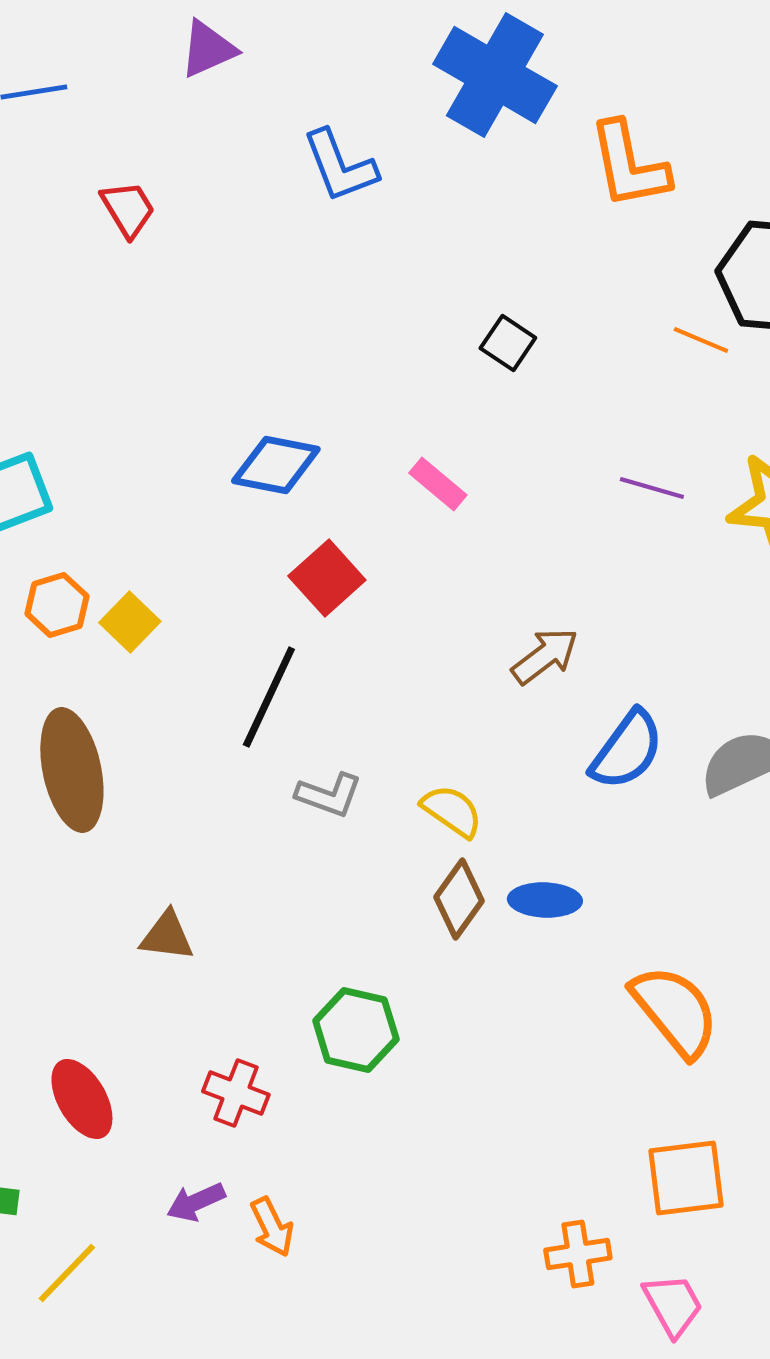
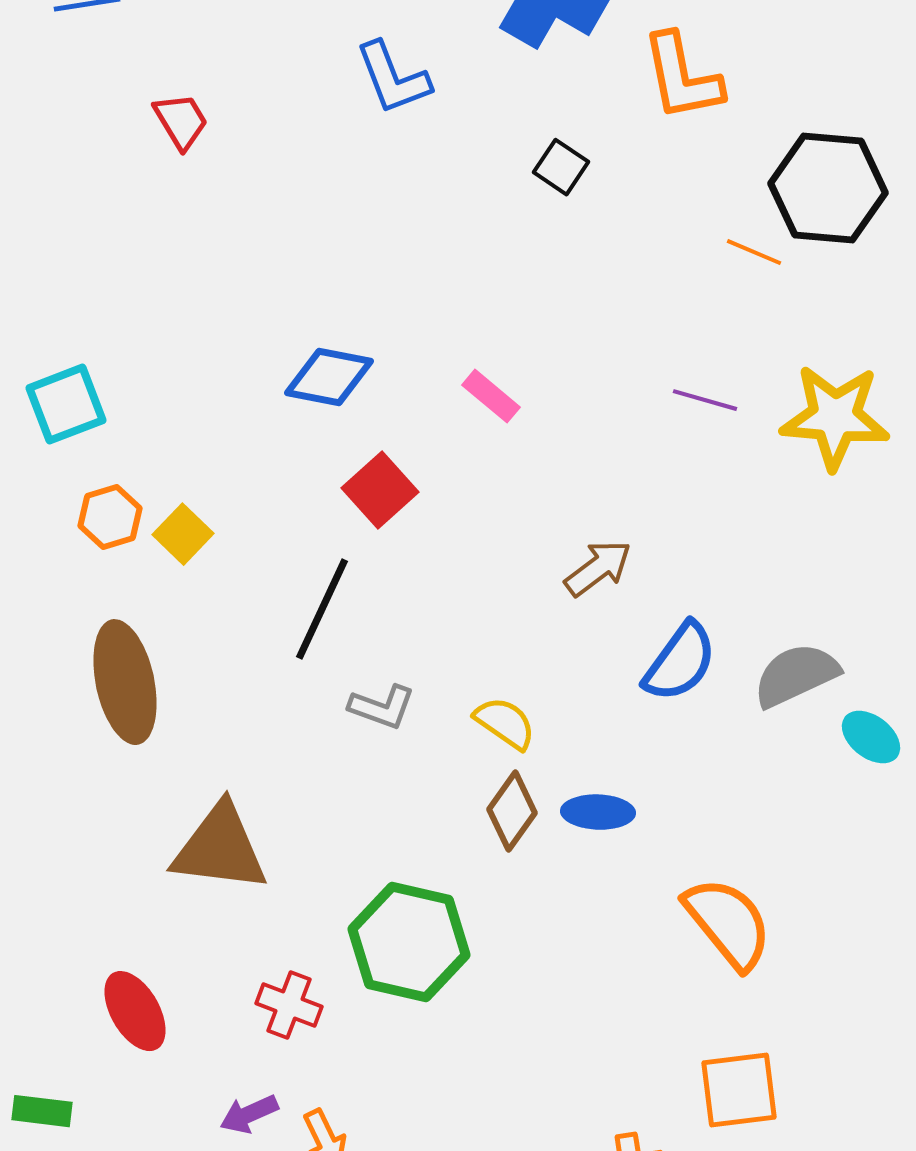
black square: (508, 343) -> (561, 167), moved
brown triangle: (167, 936) -> (220, 848), size x1.8
green hexagon: (356, 1030) -> (409, 942), size x1.4

